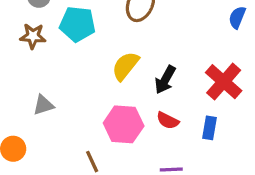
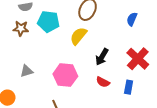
blue semicircle: (237, 17) -> (132, 19), moved
yellow semicircle: (125, 66) -> (78, 36), moved
pink hexagon: (124, 124) -> (65, 75), moved

